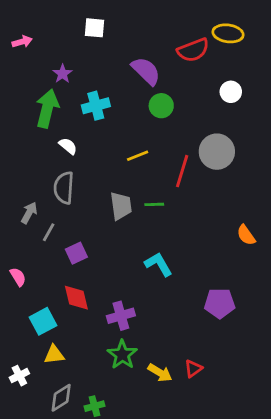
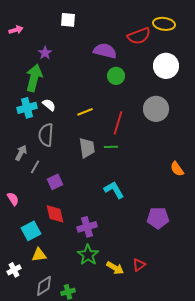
purple semicircle: (146, 71) -> (105, 51), turned -30
white circle: (231, 92) -> (166, 66), size x1.6
cyan cross: (96, 106) -> (27, 108), moved
yellow line: (138, 156) -> (85, 112), moved
red line: (182, 171) -> (118, 123), moved

